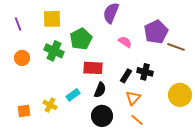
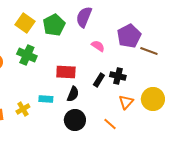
yellow square: (52, 19) -> (25, 23), turned 36
green pentagon: (81, 39) -> (54, 25), moved
cyan rectangle: (73, 95) -> (46, 99), turned 40
orange triangle: (133, 98) -> (126, 102), moved
yellow cross: (50, 105) -> (23, 109), turned 32

